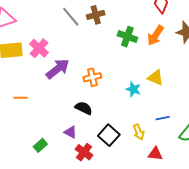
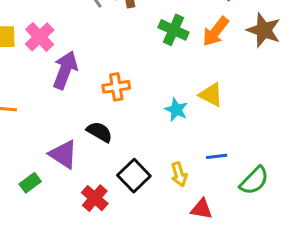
purple arrow: (58, 69) -> (65, 70), turned -35
purple triangle: (70, 132) -> (63, 154), moved, size x1.5

